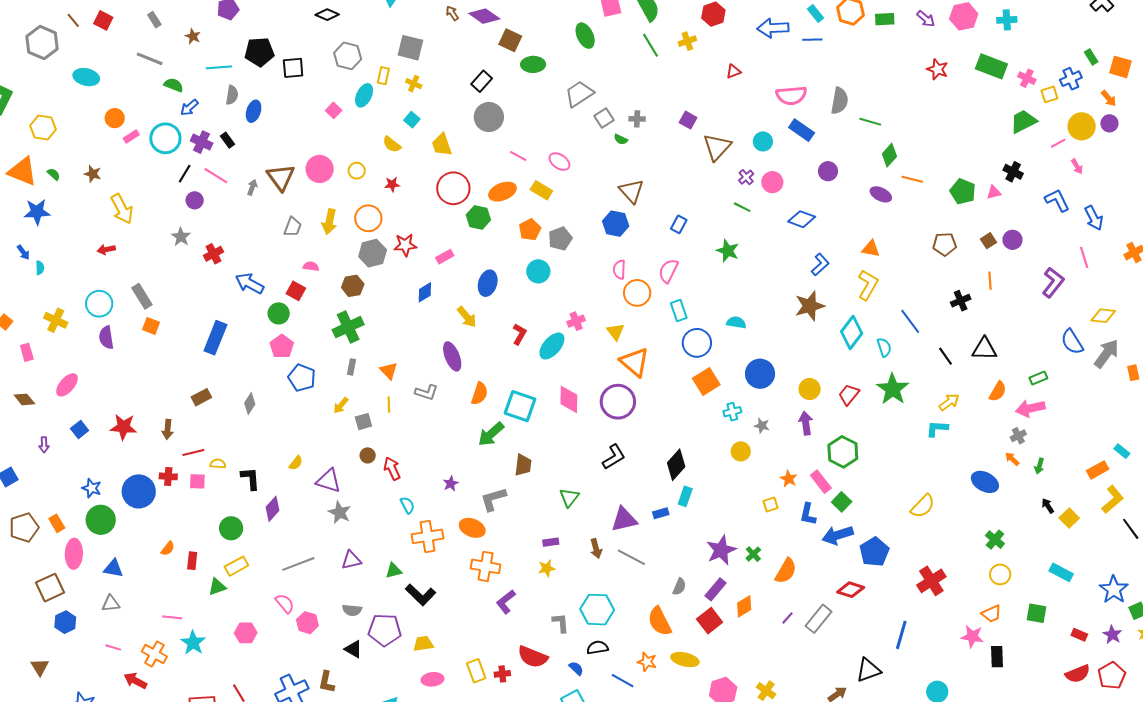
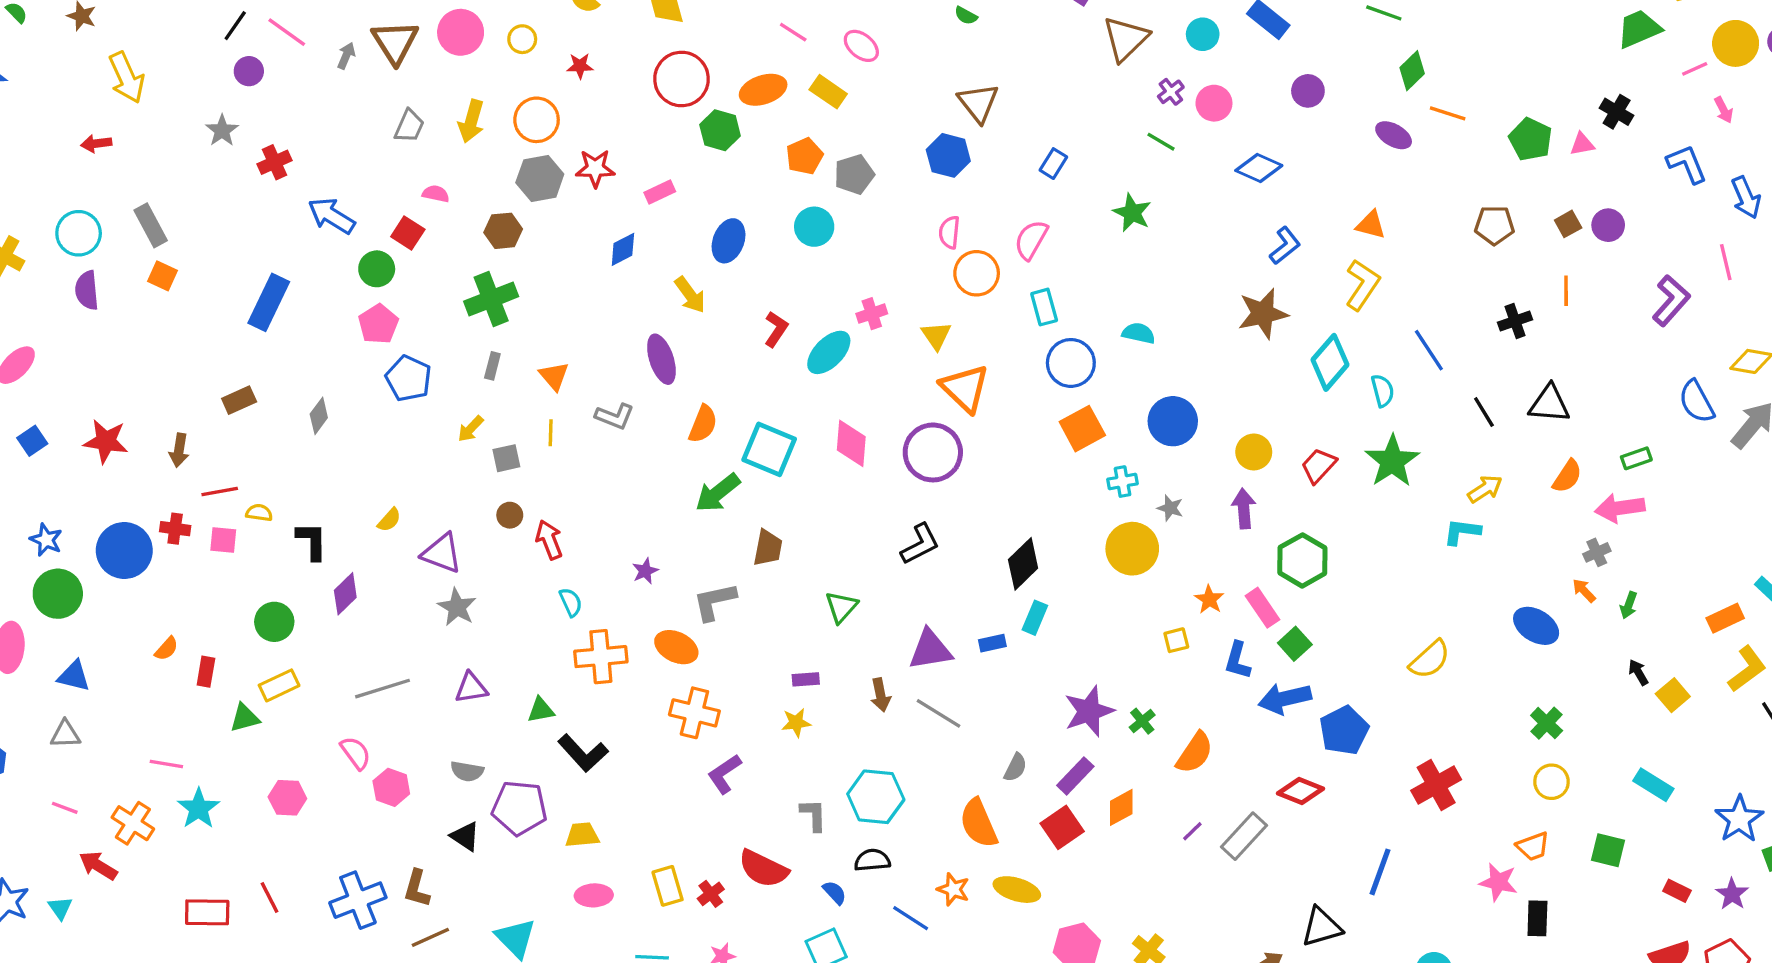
yellow circle: (741, 451) -> (1132, 549), size x1.6
red cross: (502, 674) -> (711, 894), turned -35

